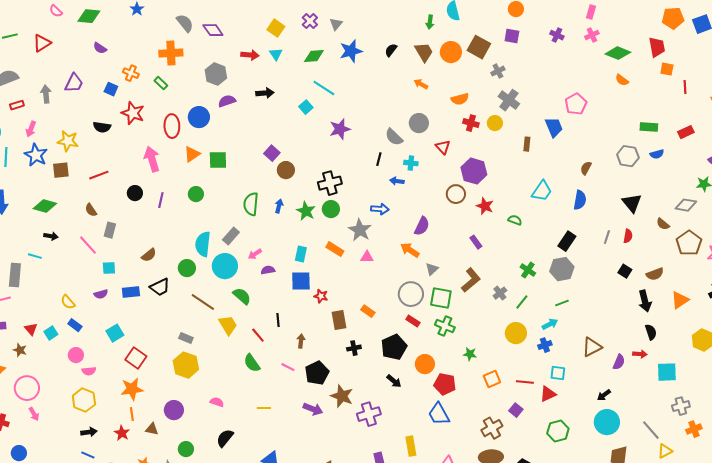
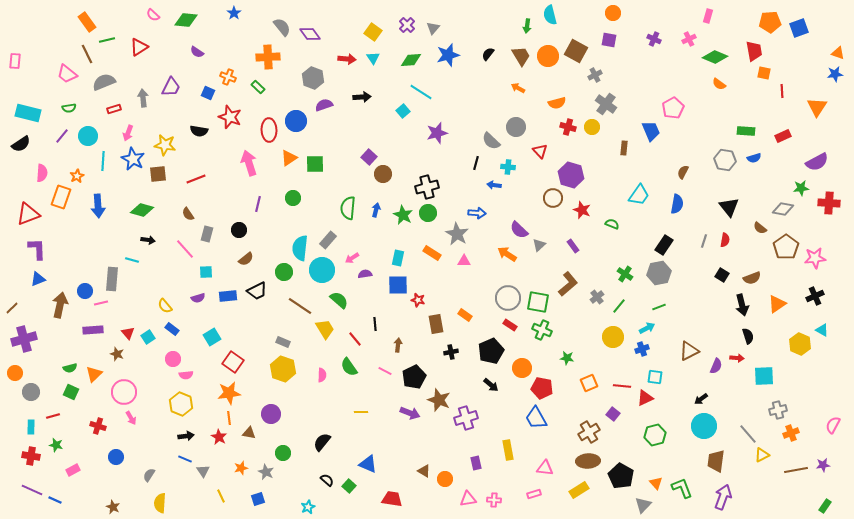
pink rectangle: (591, 12) -> (708, 16), moved
black circle: (135, 193) -> (239, 230), moved
purple semicircle: (422, 226) -> (519, 230), turned 108
gray triangle: (432, 269) -> (539, 245), moved
pink semicircle: (217, 402) -> (322, 375), moved, turned 72

